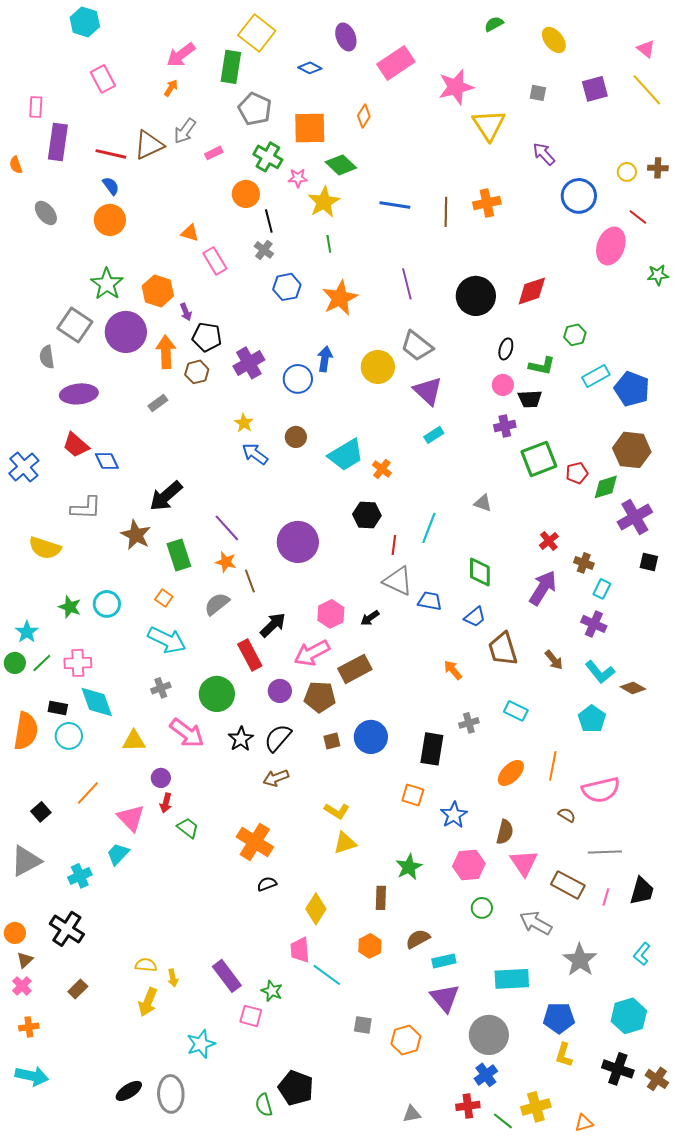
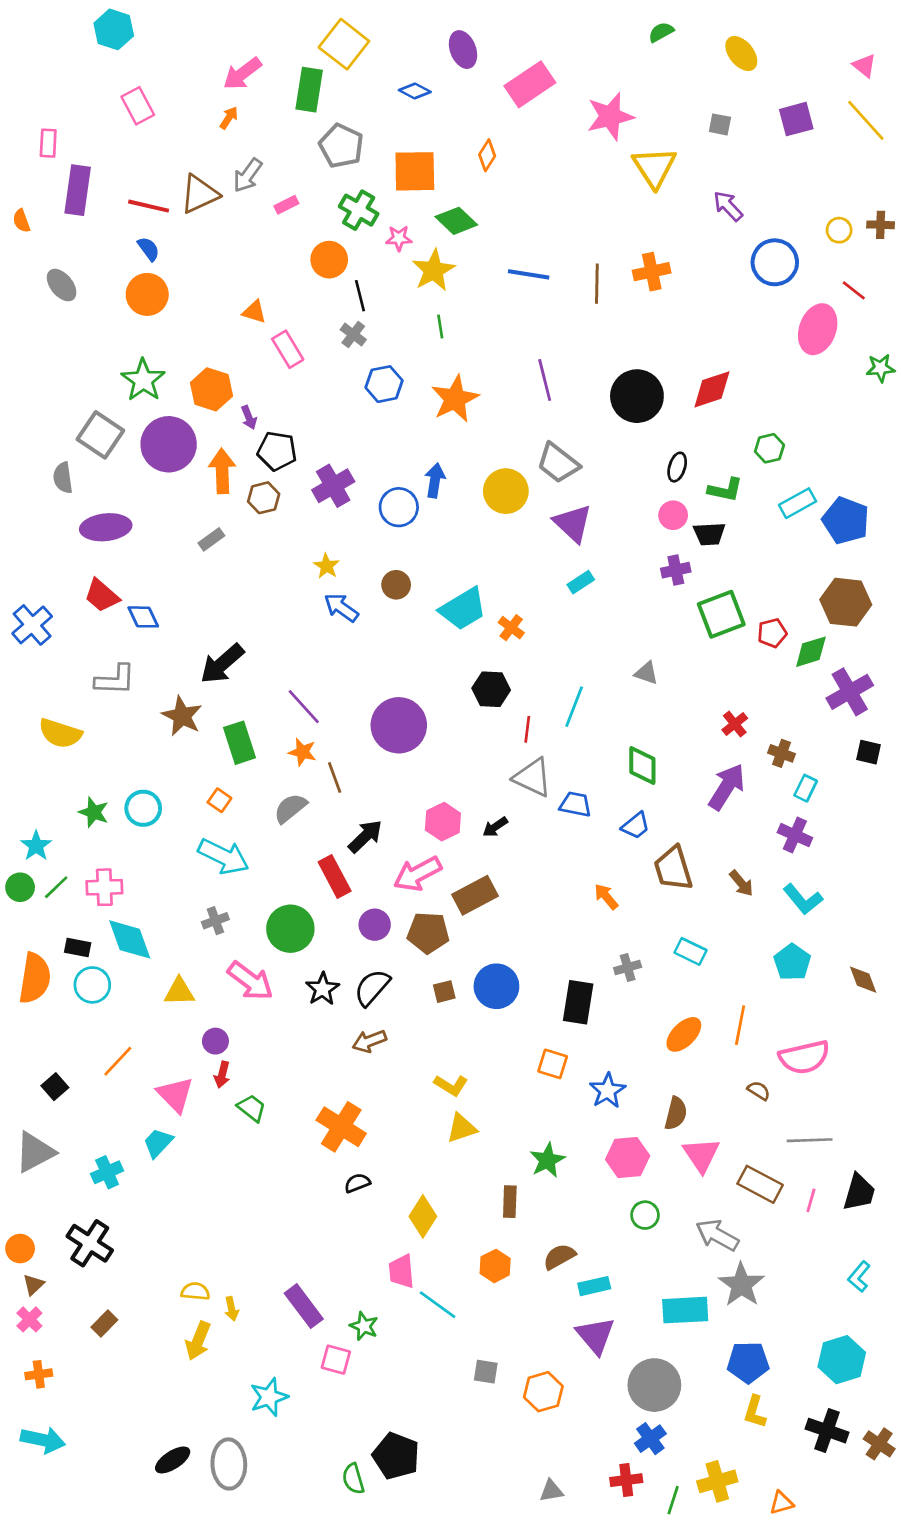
brown diamond: (633, 688) -> (863, 980), moved, turned 40
gray star: (580, 960) -> (741, 1285), moved
green line: (503, 1121) -> (673, 1500), turned 70

